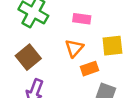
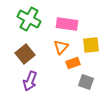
pink rectangle: (82, 19) -> (67, 24), size x1.5

